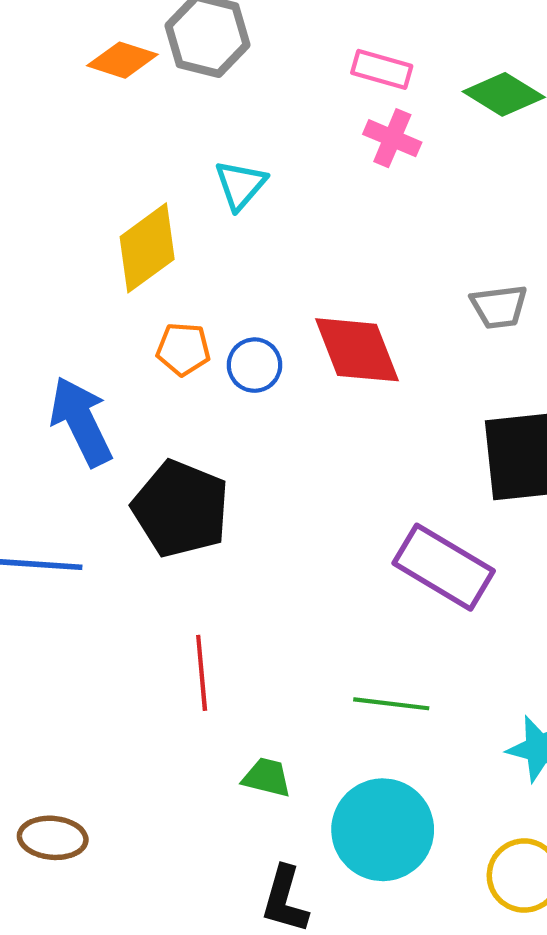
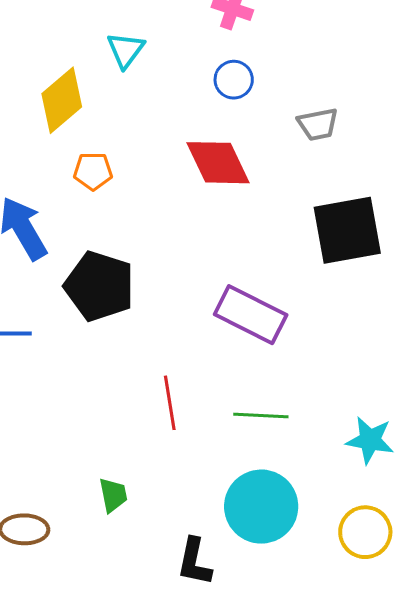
blue circle: (255, 365) -> (234, 80), moved
purple rectangle: (444, 567) -> (251, 315), moved
red line: (202, 673) -> (170, 403), moved
green trapezoid: (267, 777) -> (113, 495), moved, turned 69

